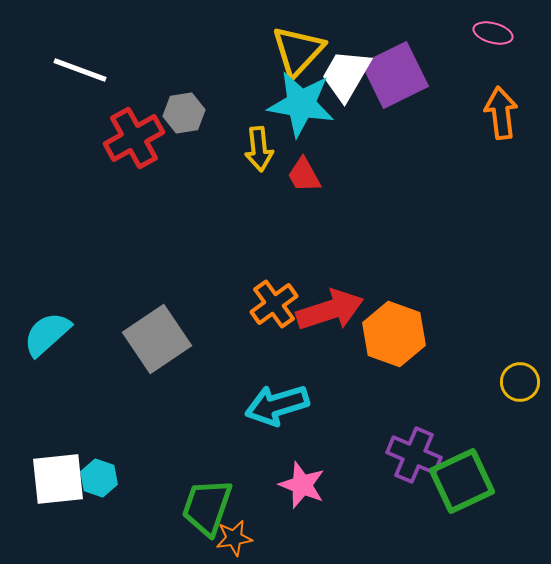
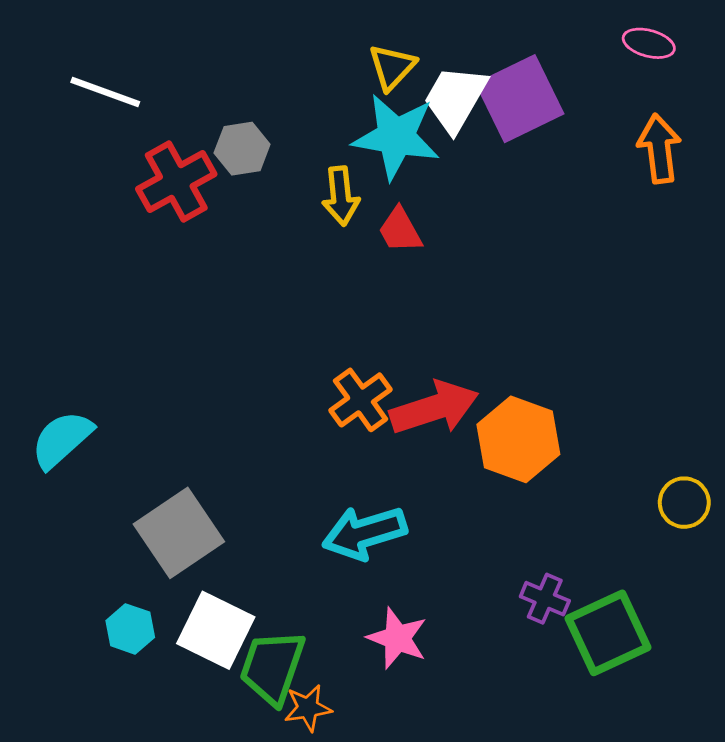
yellow triangle: (298, 51) -> (392, 67), size x0.7
gray square: (157, 339) -> (179, 533), moved
purple cross: (414, 455) -> (545, 599), size x0.7
white square: (58, 479) -> (216, 630), moved, turned 32

